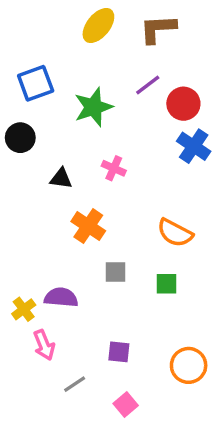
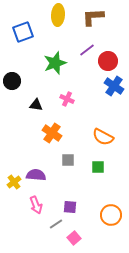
yellow ellipse: (98, 25) -> (58, 15), turned -35
blue square: (36, 83) -> (23, 32), moved
pink arrow: (44, 345) -> (36, 205), moved
gray line: (75, 384) -> (56, 224), moved

